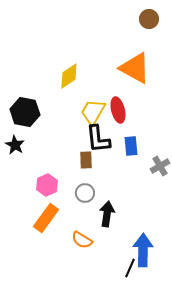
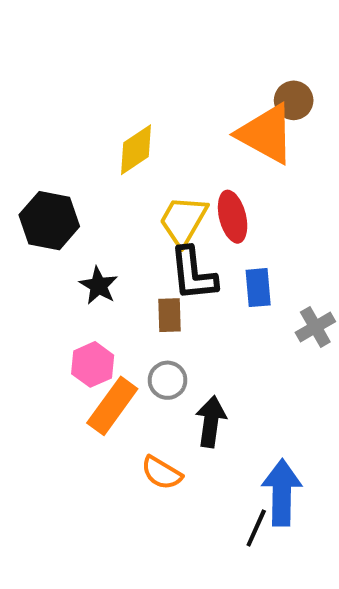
brown circle: (149, 19) -> (294, 100), moved
black star: (15, 145) -> (99, 286), moved
orange rectangle: (46, 218) -> (112, 406), moved

